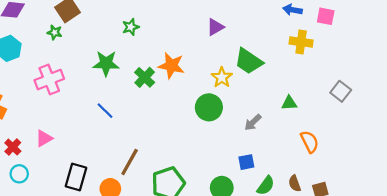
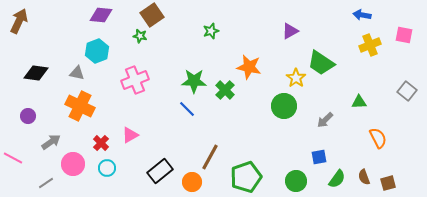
pink square: (326, 16) -> (404, 35), moved
yellow cross: (301, 42) -> (370, 45), turned -30
green star: (106, 63) -> (194, 81), moved
green cross: (145, 77) -> (225, 90), moved
black rectangle: (76, 177) -> (160, 171), turned 35

